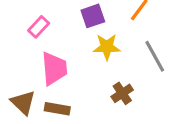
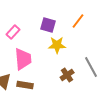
purple square: (93, 16) -> (48, 25), turned 35
gray line: (155, 56) -> (91, 67), moved

